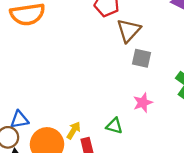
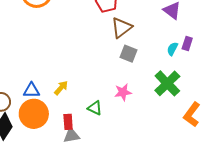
blue triangle: (19, 120) -> (32, 90), moved
yellow arrow: (74, 130) -> (61, 88), moved

